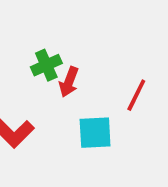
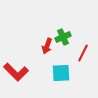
green cross: (46, 65) -> (63, 37), moved

